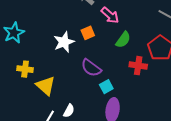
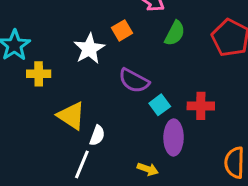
red cross: (138, 66) -> (201, 106), moved
yellow cross: (25, 69) -> (39, 74), moved
white semicircle: (69, 111) -> (97, 135), moved

